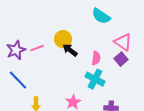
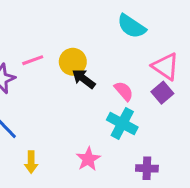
pink line: (37, 48) -> (33, 60), moved
pink semicircle: (96, 58) -> (124, 91), turned -48

